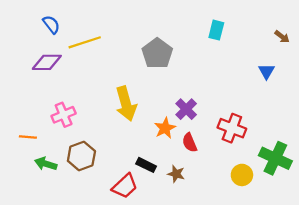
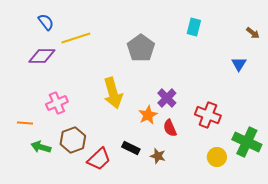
red trapezoid: (125, 186) -> (99, 159), moved

